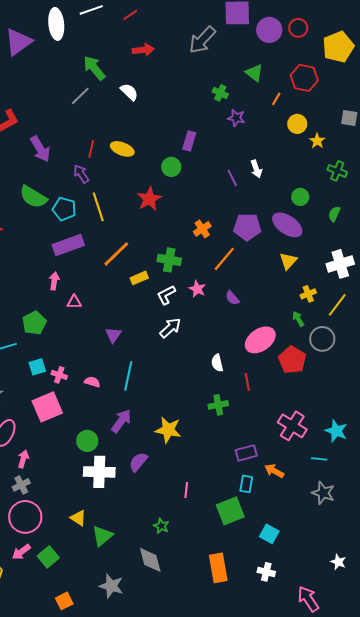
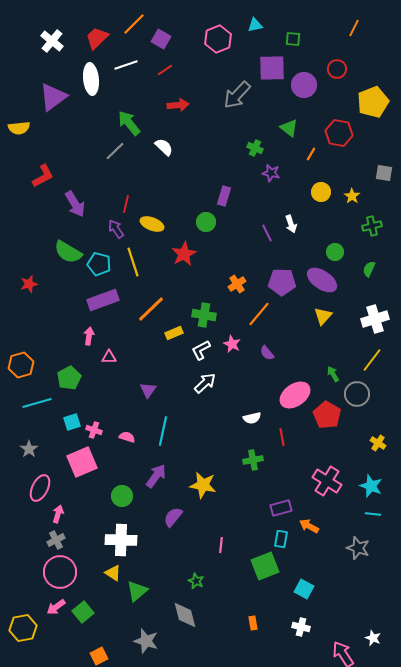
red circle: (298, 28) -> (337, 69), moved
yellow circle: (297, 124) -> (321, 192), moved
yellow ellipse: (122, 149) -> (152, 224), moved
green cross: (337, 171) -> (372, 226), turned -36
yellow cross: (308, 294) -> (378, 443), moved, turned -35
white semicircle: (217, 363) -> (252, 418), turned -90
cyan line: (319, 459) -> (373, 514), moved
white cross: (99, 472) -> (121, 540), moved
white star: (338, 562) -> (373, 638), moved
orange rectangle: (218, 568) -> (253, 623), size x0.5

